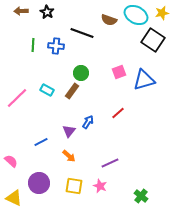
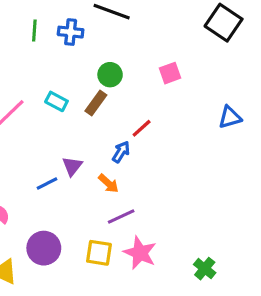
blue triangle: (144, 80) -> (230, 117), moved, size x0.7
red line: (118, 113) -> (142, 128), moved
purple triangle: (69, 131) -> (72, 166), moved
orange arrow: (69, 156) -> (108, 183), moved
purple line: (110, 163) -> (121, 217), moved
pink star: (100, 186) -> (140, 253), size x1.5

